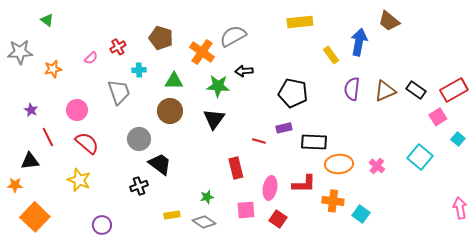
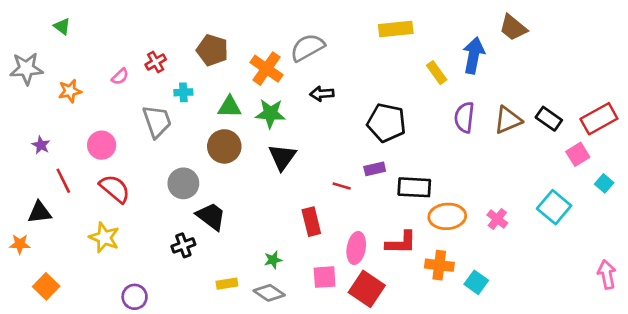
green star: (218, 86) -> (270, 113), moved
orange square: (35, 217) -> (46, 286), size x0.7
red square: (278, 219) -> (367, 289), size x1.5

